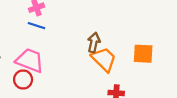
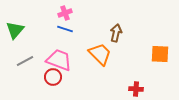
brown arrow: (94, 42) -> (116, 33), moved
orange trapezoid: (104, 59) -> (100, 54), moved

